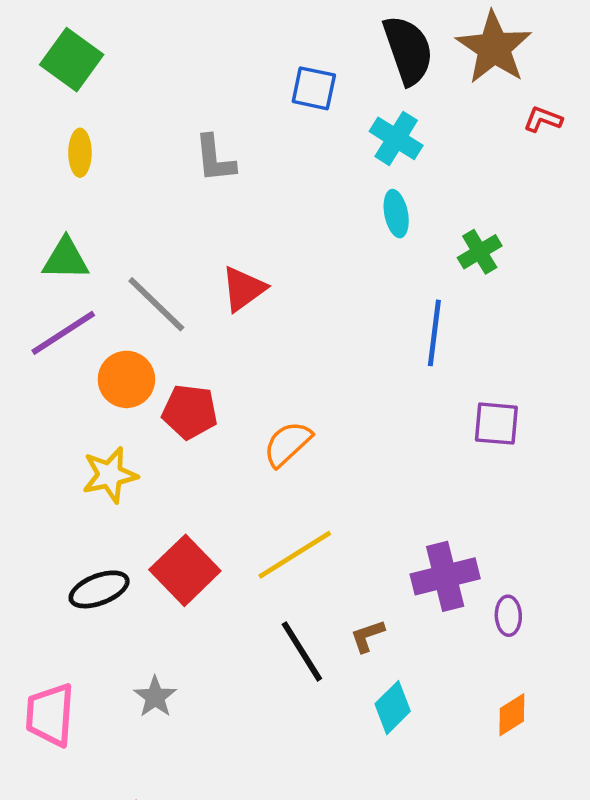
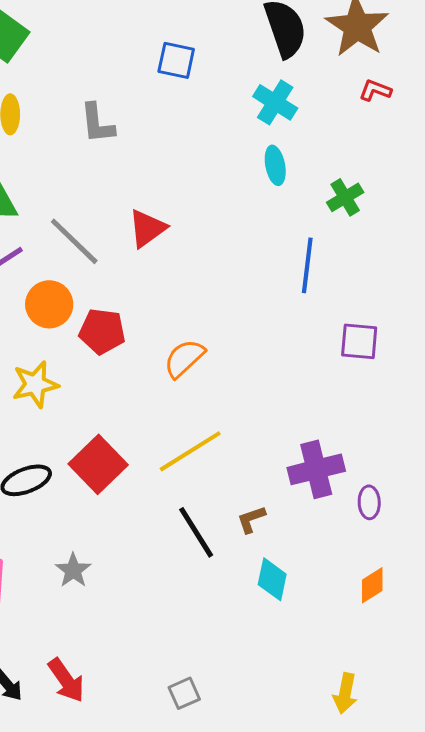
blue square: (314, 88) -> (176, 60), moved
red L-shape: (543, 119) -> (375, 90), moved
gray L-shape: (215, 159) -> (97, 123), moved
cyan diamond: (393, 708) -> (272, 579), turned -33

